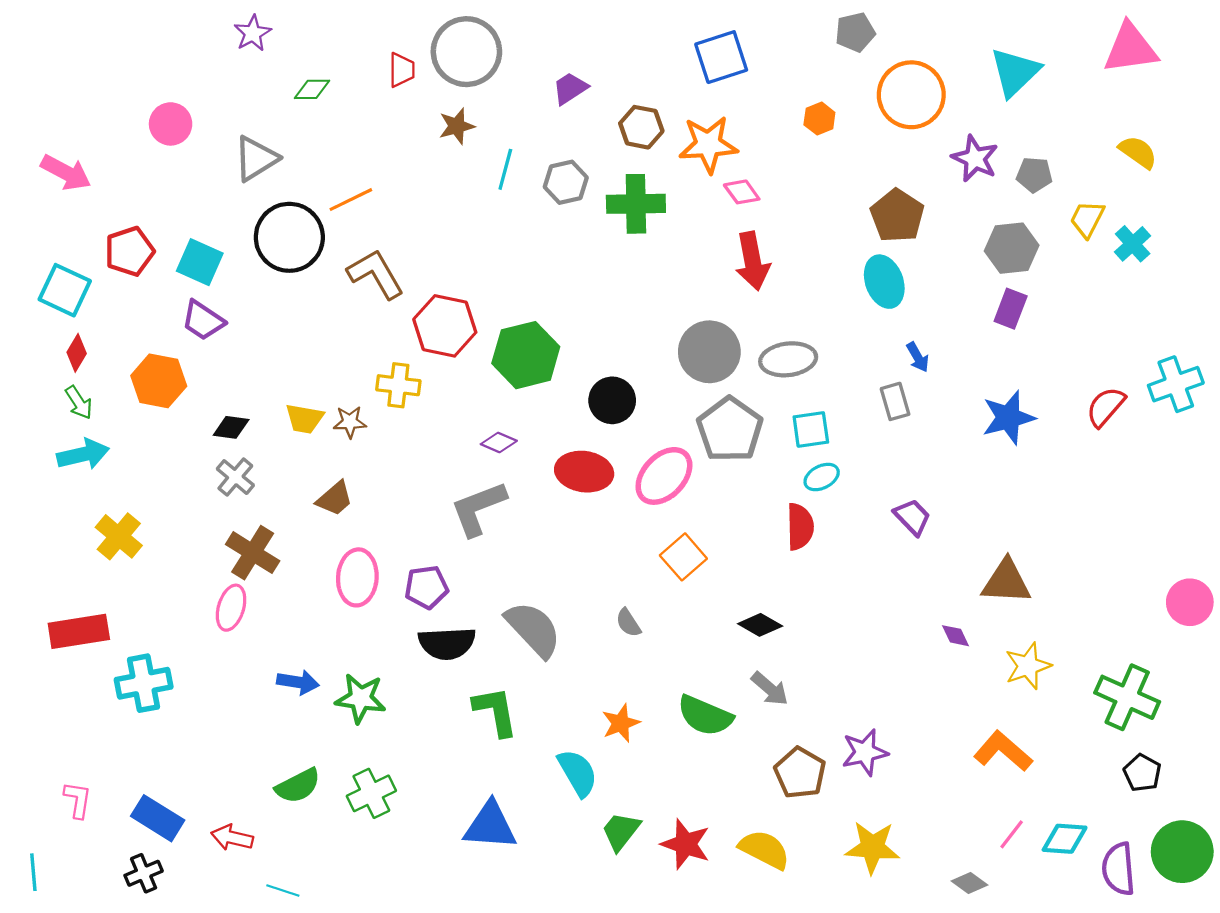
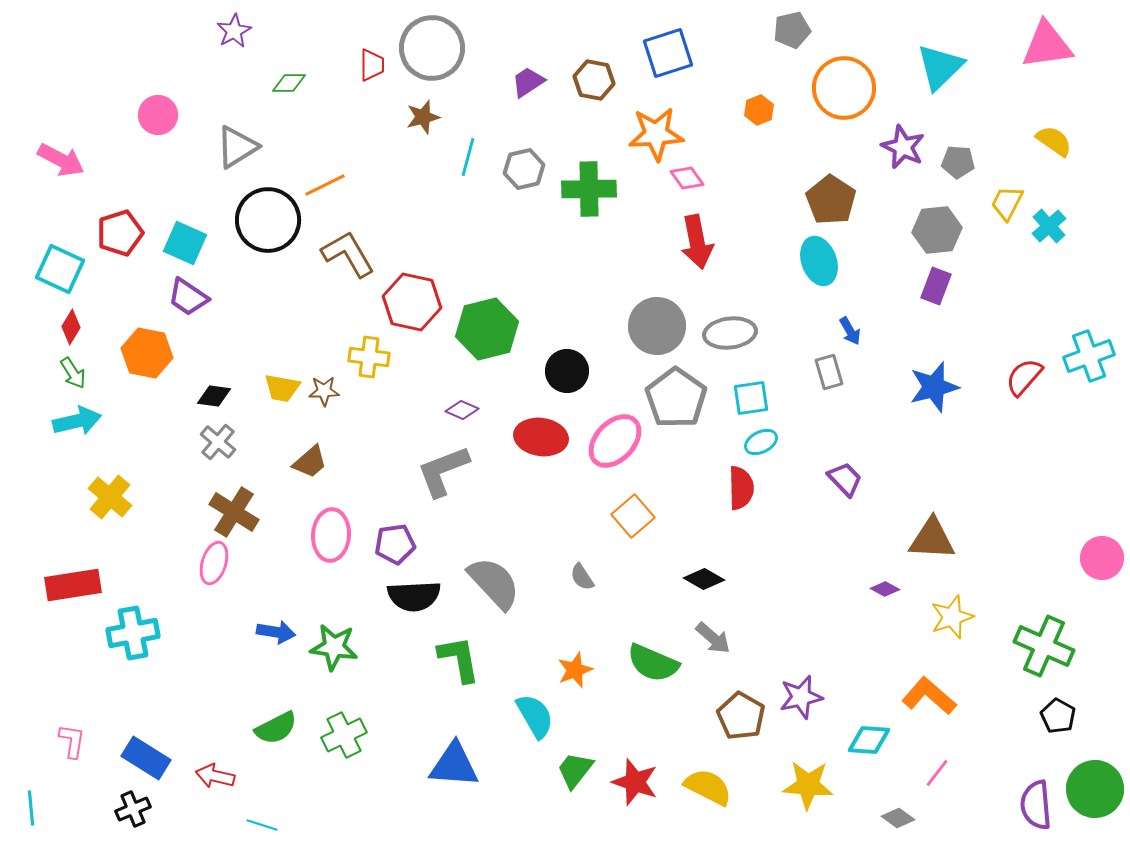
brown hexagon: (641, 127) -> (594, 80), moved
purple diamond: (956, 636) -> (885, 589), turned -36
cyan diamond: (1065, 839) -> (869, 740), moved

